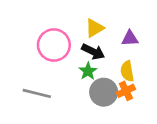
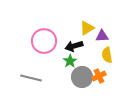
yellow triangle: (94, 28) -> (87, 28), moved
black arrow: (93, 52) -> (74, 46), turned 138
yellow semicircle: (127, 71) -> (107, 55), moved

